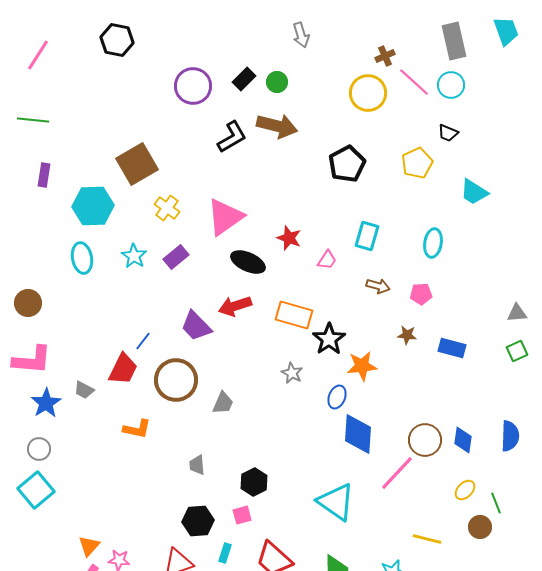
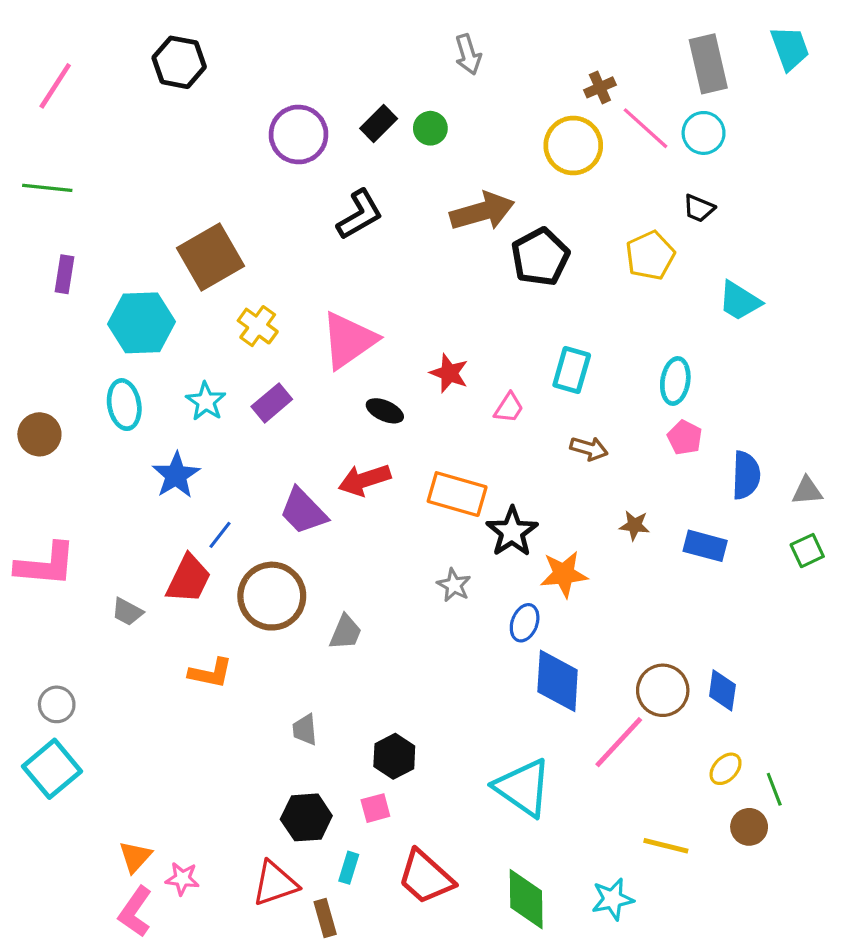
brown arrow: (277, 126) -> (482, 211), moved, turned -30
black ellipse: (248, 262) -> (385, 411), size x0.7
pink pentagon: (421, 294) -> (685, 438), moved, turned 30
brown circle: (28, 303) -> (39, 434), moved
blue star: (46, 403) -> (176, 475), moved
blue semicircle: (510, 436) -> (746, 475), moved

